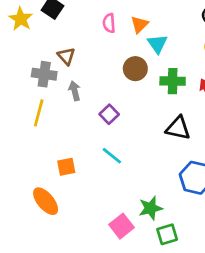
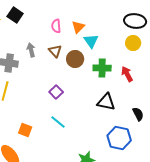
brown triangle: (66, 56) -> (55, 51), moved
gray arrow: (75, 91) -> (31, 50), moved
orange square: (66, 167) -> (25, 130), turned 32

